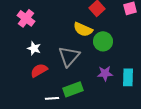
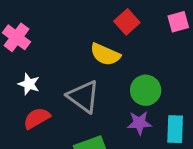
green circle: (103, 41) -> (146, 90), moved
gray triangle: (69, 56) -> (83, 96), turned -35

